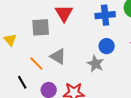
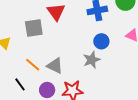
gray triangle: (58, 56) -> (55, 66), moved
gray star: (95, 64) -> (92, 60), turned 30

